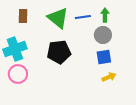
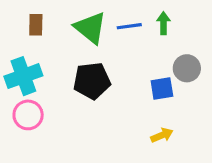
gray circle: (103, 35) -> (187, 68), moved
yellow arrow: (109, 77) -> (162, 135), moved

